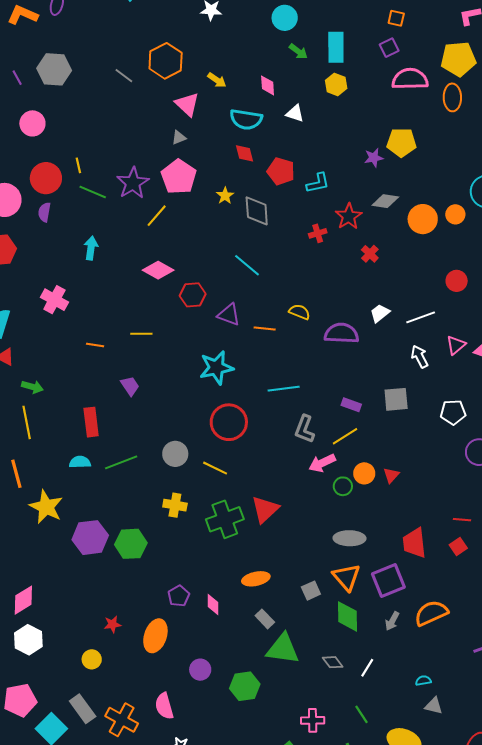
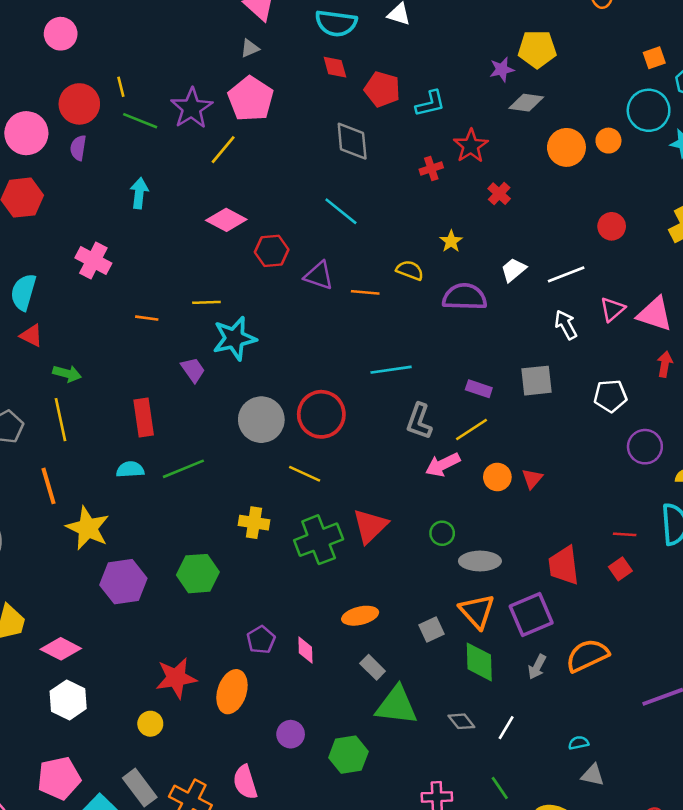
yellow star: (225, 196) -> (451, 241), moved
gray diamond: (385, 201) -> (526, 103), moved
cyan star: (216, 368) -> (234, 338), moved
gray circle: (175, 454) -> (261, 420), moved, size x1.4
green circle: (343, 486) -> (442, 533), moved
purple hexagon: (90, 538) -> (123, 582), moved
pink diamond: (23, 600) -> (61, 649), turned 60
red star: (112, 624) -> (176, 678), size x1.8

